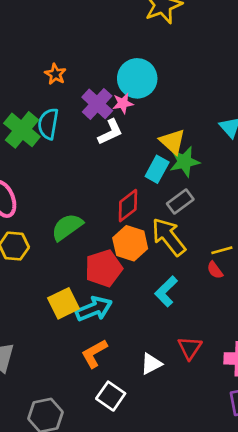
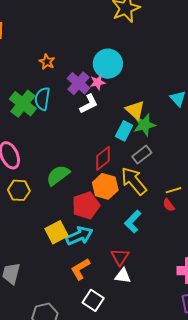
red triangle: (190, 348) -> (120, 257), moved
white triangle: (151, 364) -> (123, 276), turned 36

